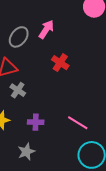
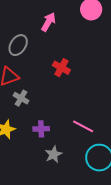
pink arrow: (46, 29) -> (48, 22), moved
gray star: (26, 152) -> (54, 154), moved

